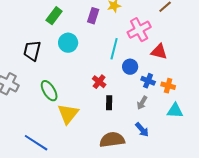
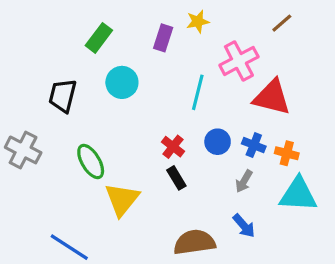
red triangle: (159, 52) -> (272, 97), size x1.4
blue circle: (130, 67) -> (218, 142), moved
black rectangle: (109, 103) -> (176, 178), moved, turned -32
cyan triangle: (175, 111) -> (298, 194), size x1.4

